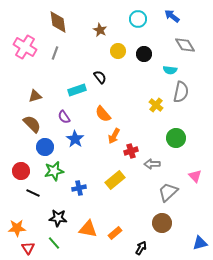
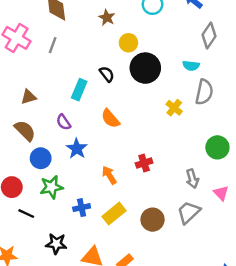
gray diamond: (185, 45) -> (209, 36), turned 65
black circle: (144, 54) -> (145, 68), moved, size x1.6
cyan rectangle: (77, 90) -> (79, 90), turned -48
orange arrow: (114, 136) -> (109, 175), moved, turned 119
green circle: (176, 138) -> (217, 147), moved
gray arrow: (152, 164) -> (192, 179), moved, turned -105
yellow rectangle: (115, 180) -> (114, 214), moved
brown circle: (162, 223) -> (153, 220), moved

